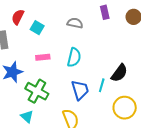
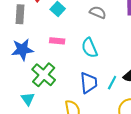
cyan semicircle: (74, 57) -> (89, 48), turned 132

